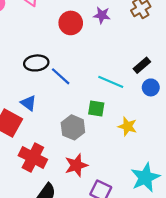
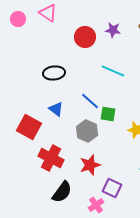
blue line: (61, 76) -> (90, 101), moved
cyan line: (111, 82) -> (113, 71), moved
blue triangle: (28, 103) -> (56, 109), moved

